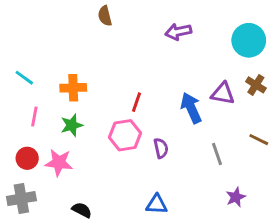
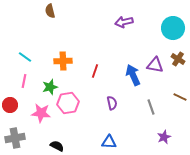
brown semicircle: (105, 16) -> (50, 11), moved
cyan line: (24, 78) -> (25, 57), moved
orange cross: (73, 88) -> (63, 61), moved
pink hexagon: (125, 135) -> (68, 103), moved
red circle: (27, 158) -> (10, 105), moved

